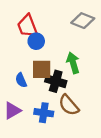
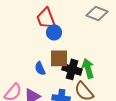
green arrow: (73, 63) -> (88, 68), moved

